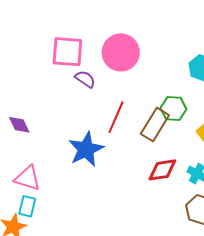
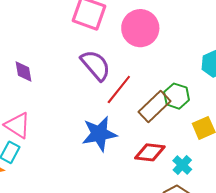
purple semicircle: (85, 79) -> (96, 65), moved, size x1.6
blue star: (86, 149) -> (99, 134), moved

